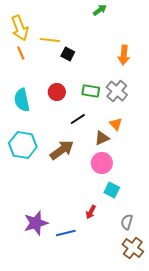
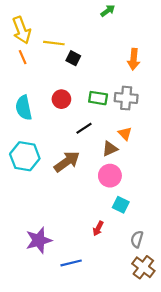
gray cross: (117, 91) -> (126, 98), turned -35
blue line: (66, 233) -> (71, 263), moved

